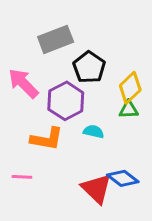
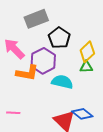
cyan semicircle: (94, 132) -> (62, 82), size x1.5
orange L-shape: (47, 139) -> (27, 73), moved

